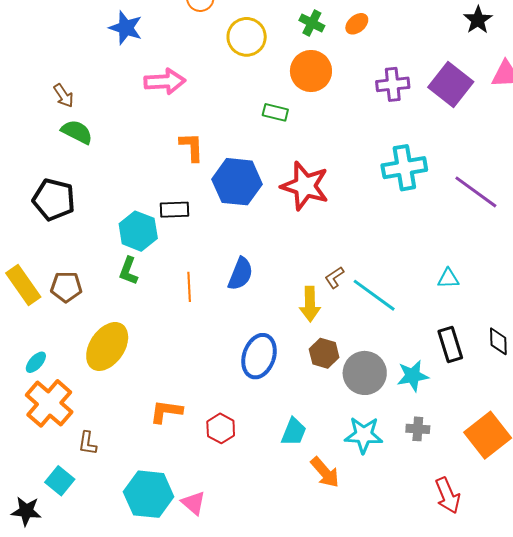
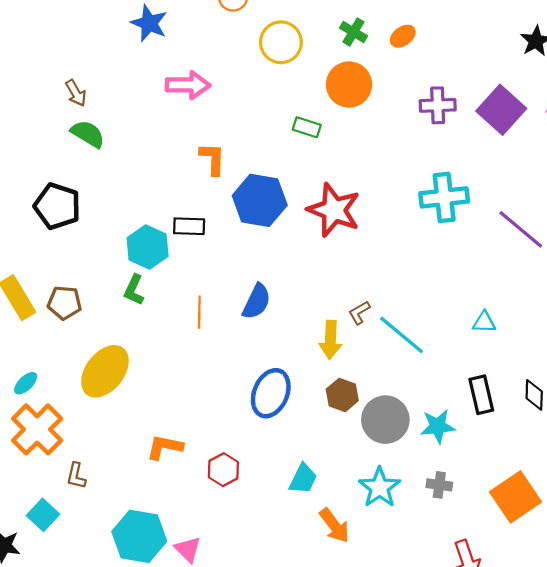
cyan star: (364, 435) -> (380, 487), turned 30

